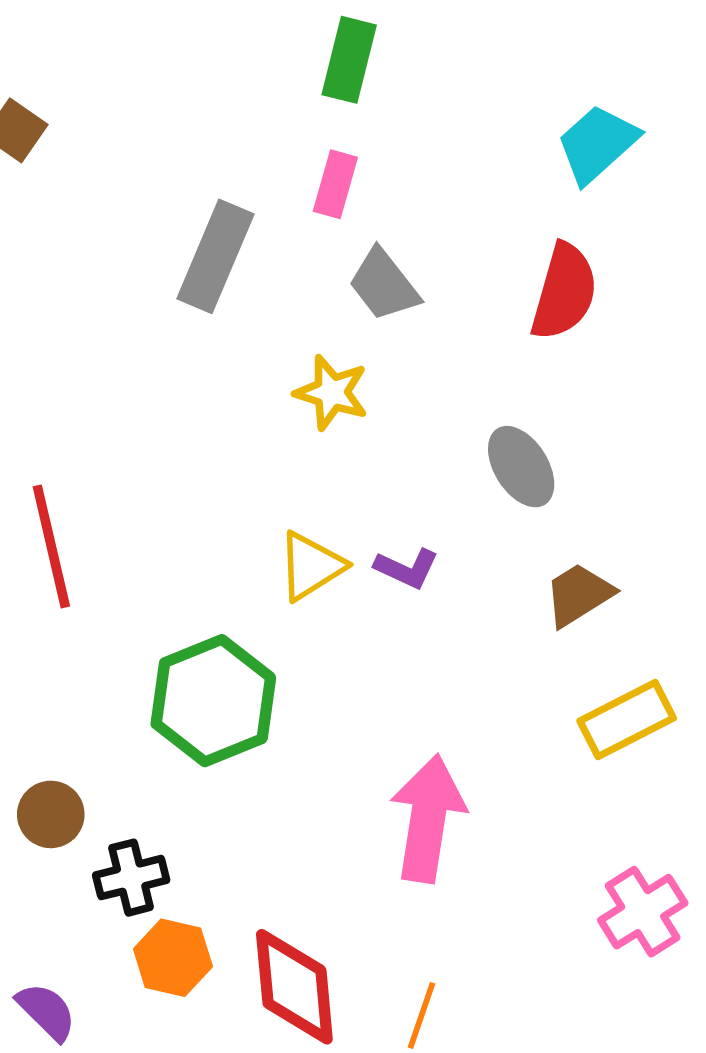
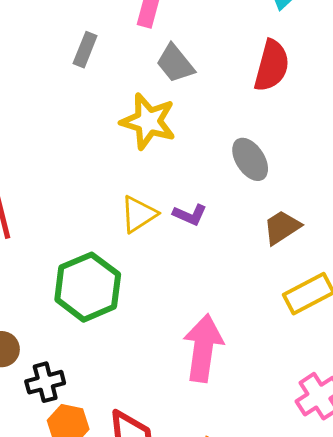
gray rectangle: (215, 256) -> (85, 50), size x0.6
yellow star: (332, 393) -> (148, 121), size x1.4

